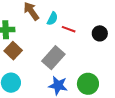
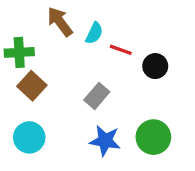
black circle: (100, 33) -> (155, 66), moved
gray rectangle: (53, 58) -> (97, 96), size x0.7

